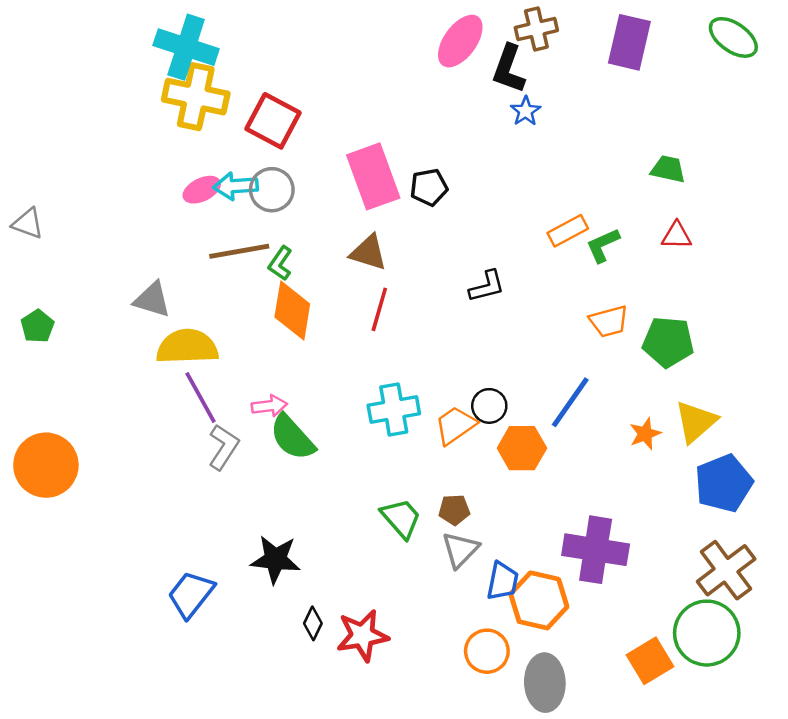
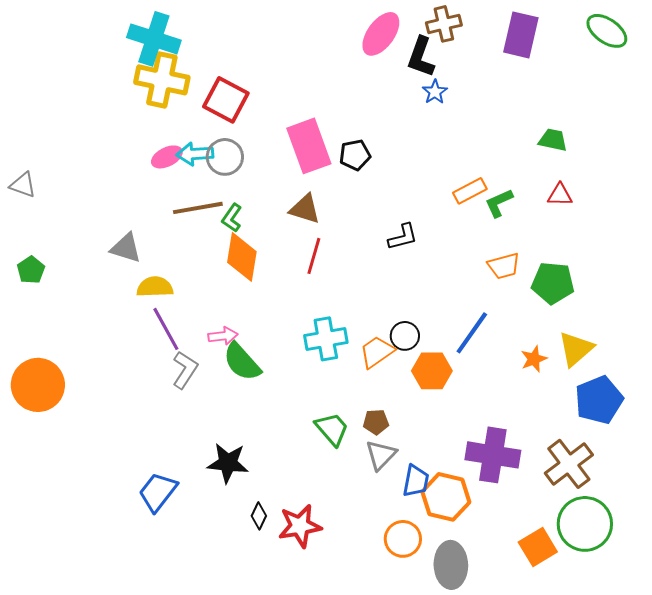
yellow semicircle: (187, 347) -> (155, 287), size x0.7
brown cross: (726, 570) -> (569, 464), moved

